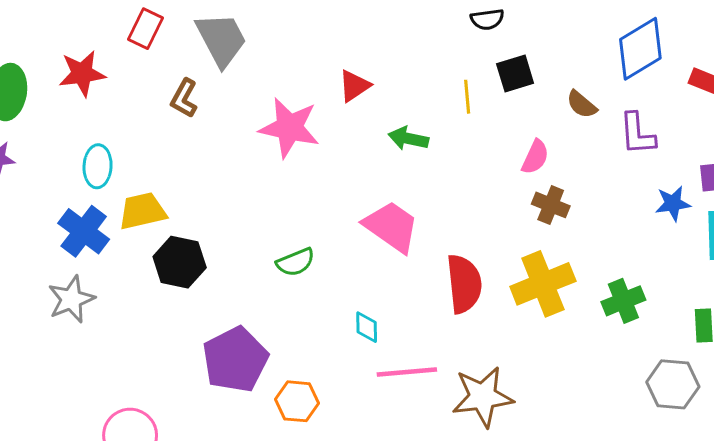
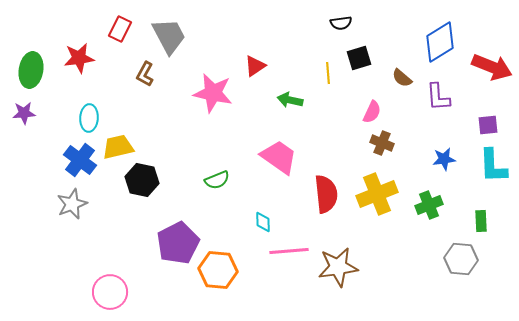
blue star: (673, 203) -> (444, 159), moved
orange hexagon: (297, 401) -> (218, 270), size x1.4

